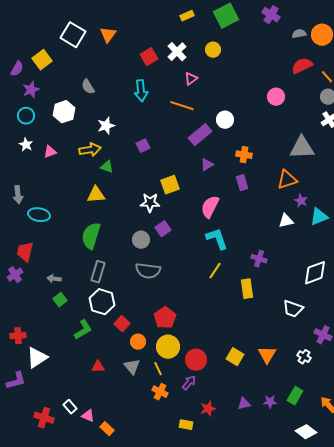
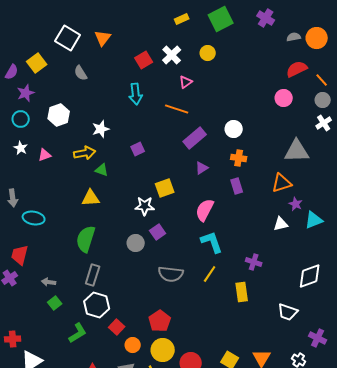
gray semicircle: (88, 87) -> (81, 73), moved
pink circle: (276, 97) -> (284, 98), moved
white circle: (225, 120) -> (234, 129), moved
gray semicircle: (148, 271) -> (171, 274), moved

